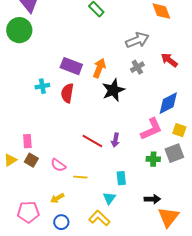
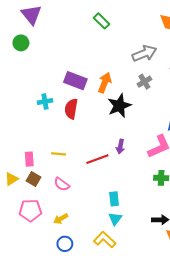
green circle: (19, 30) -> (21, 43), size x0.6
purple arrow: (115, 140) -> (120, 147), moved
red line: (92, 141) -> (97, 159), turned -50
yellow line: (80, 177) -> (59, 154), moved
cyan rectangle: (121, 178) -> (114, 199), moved
pink pentagon: (28, 212) -> (30, 210), moved

